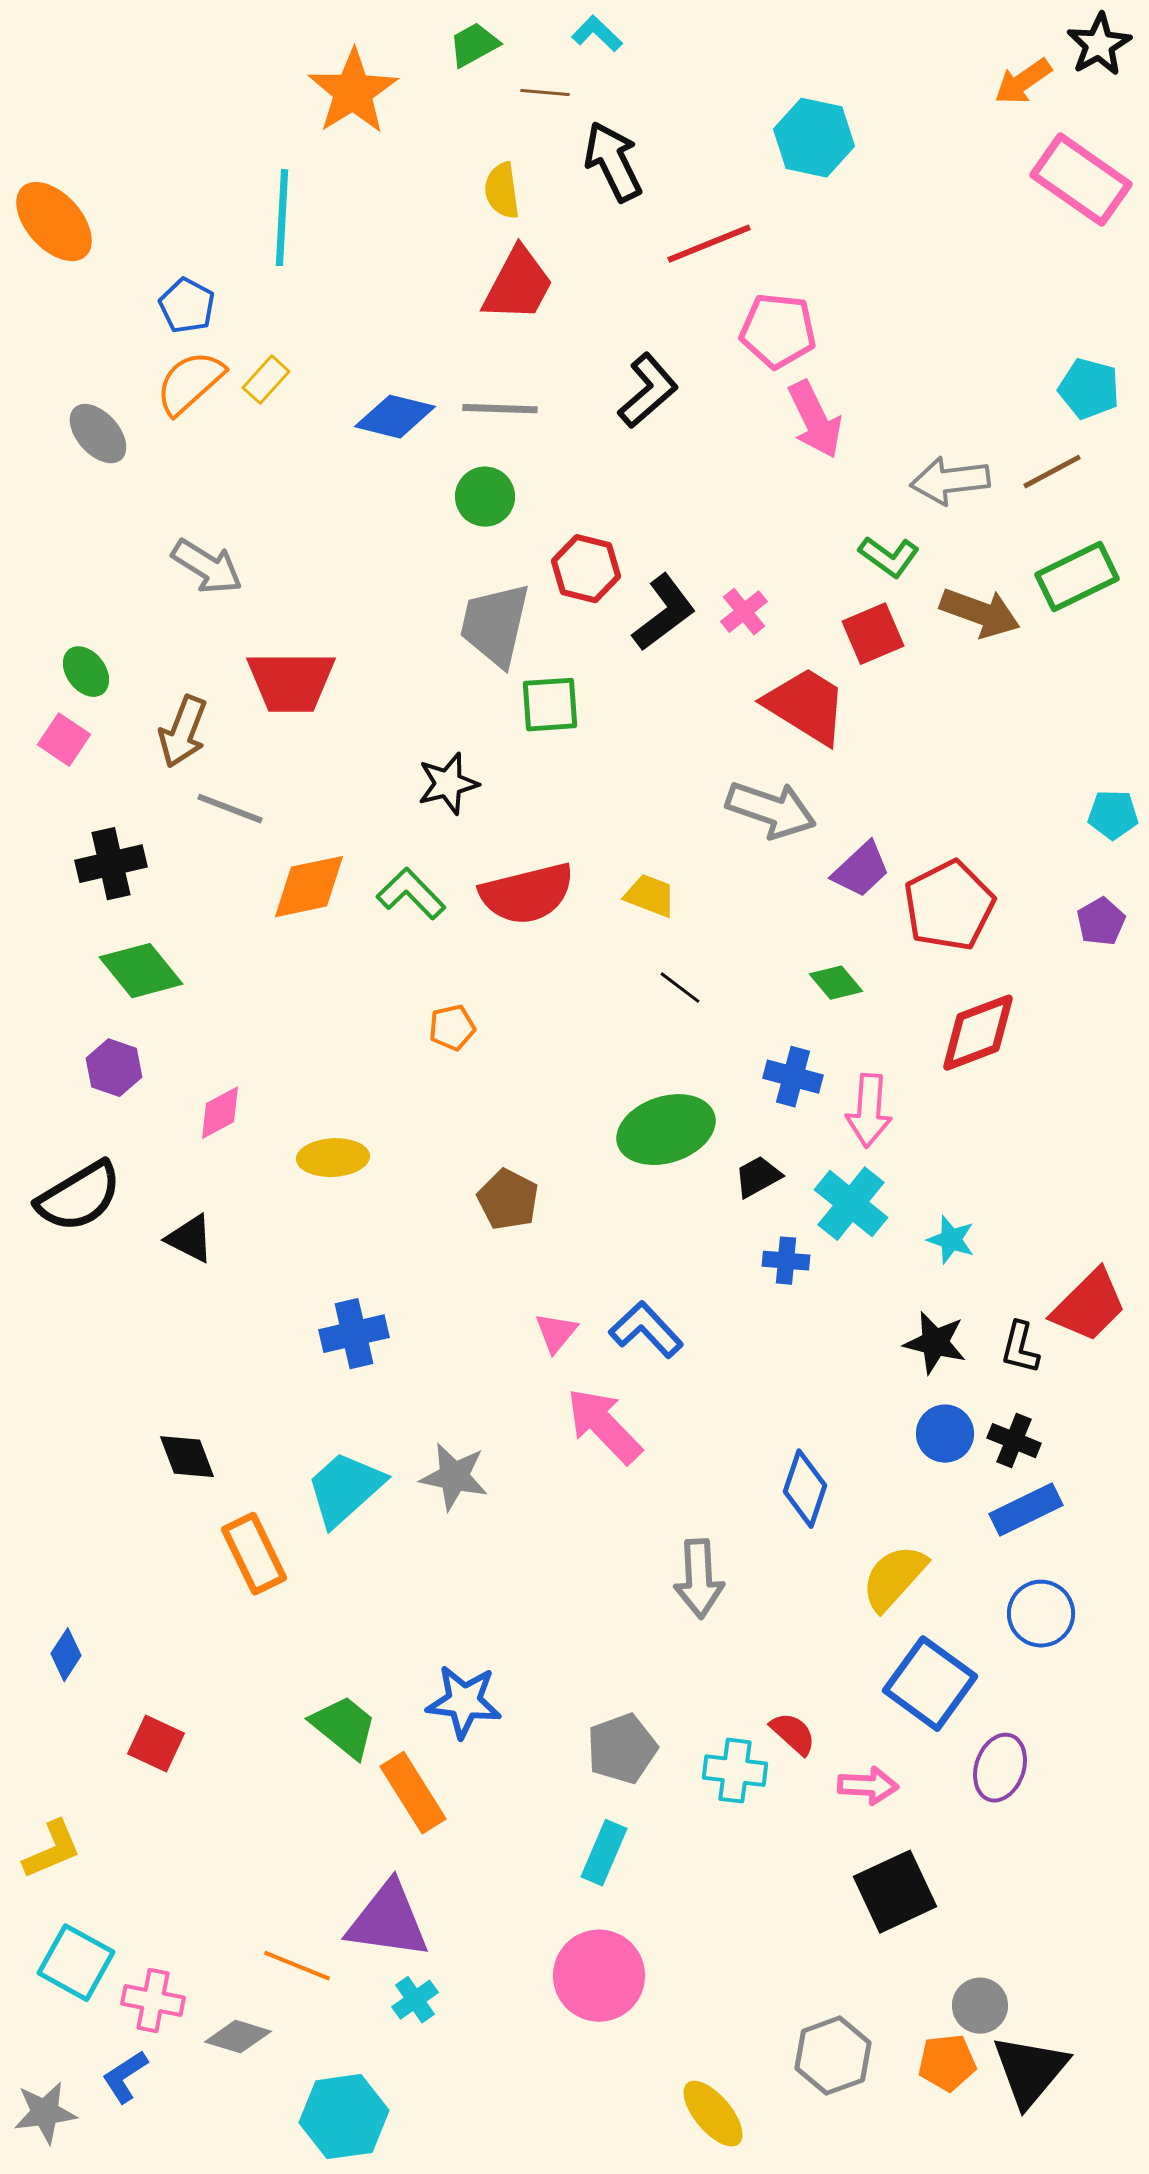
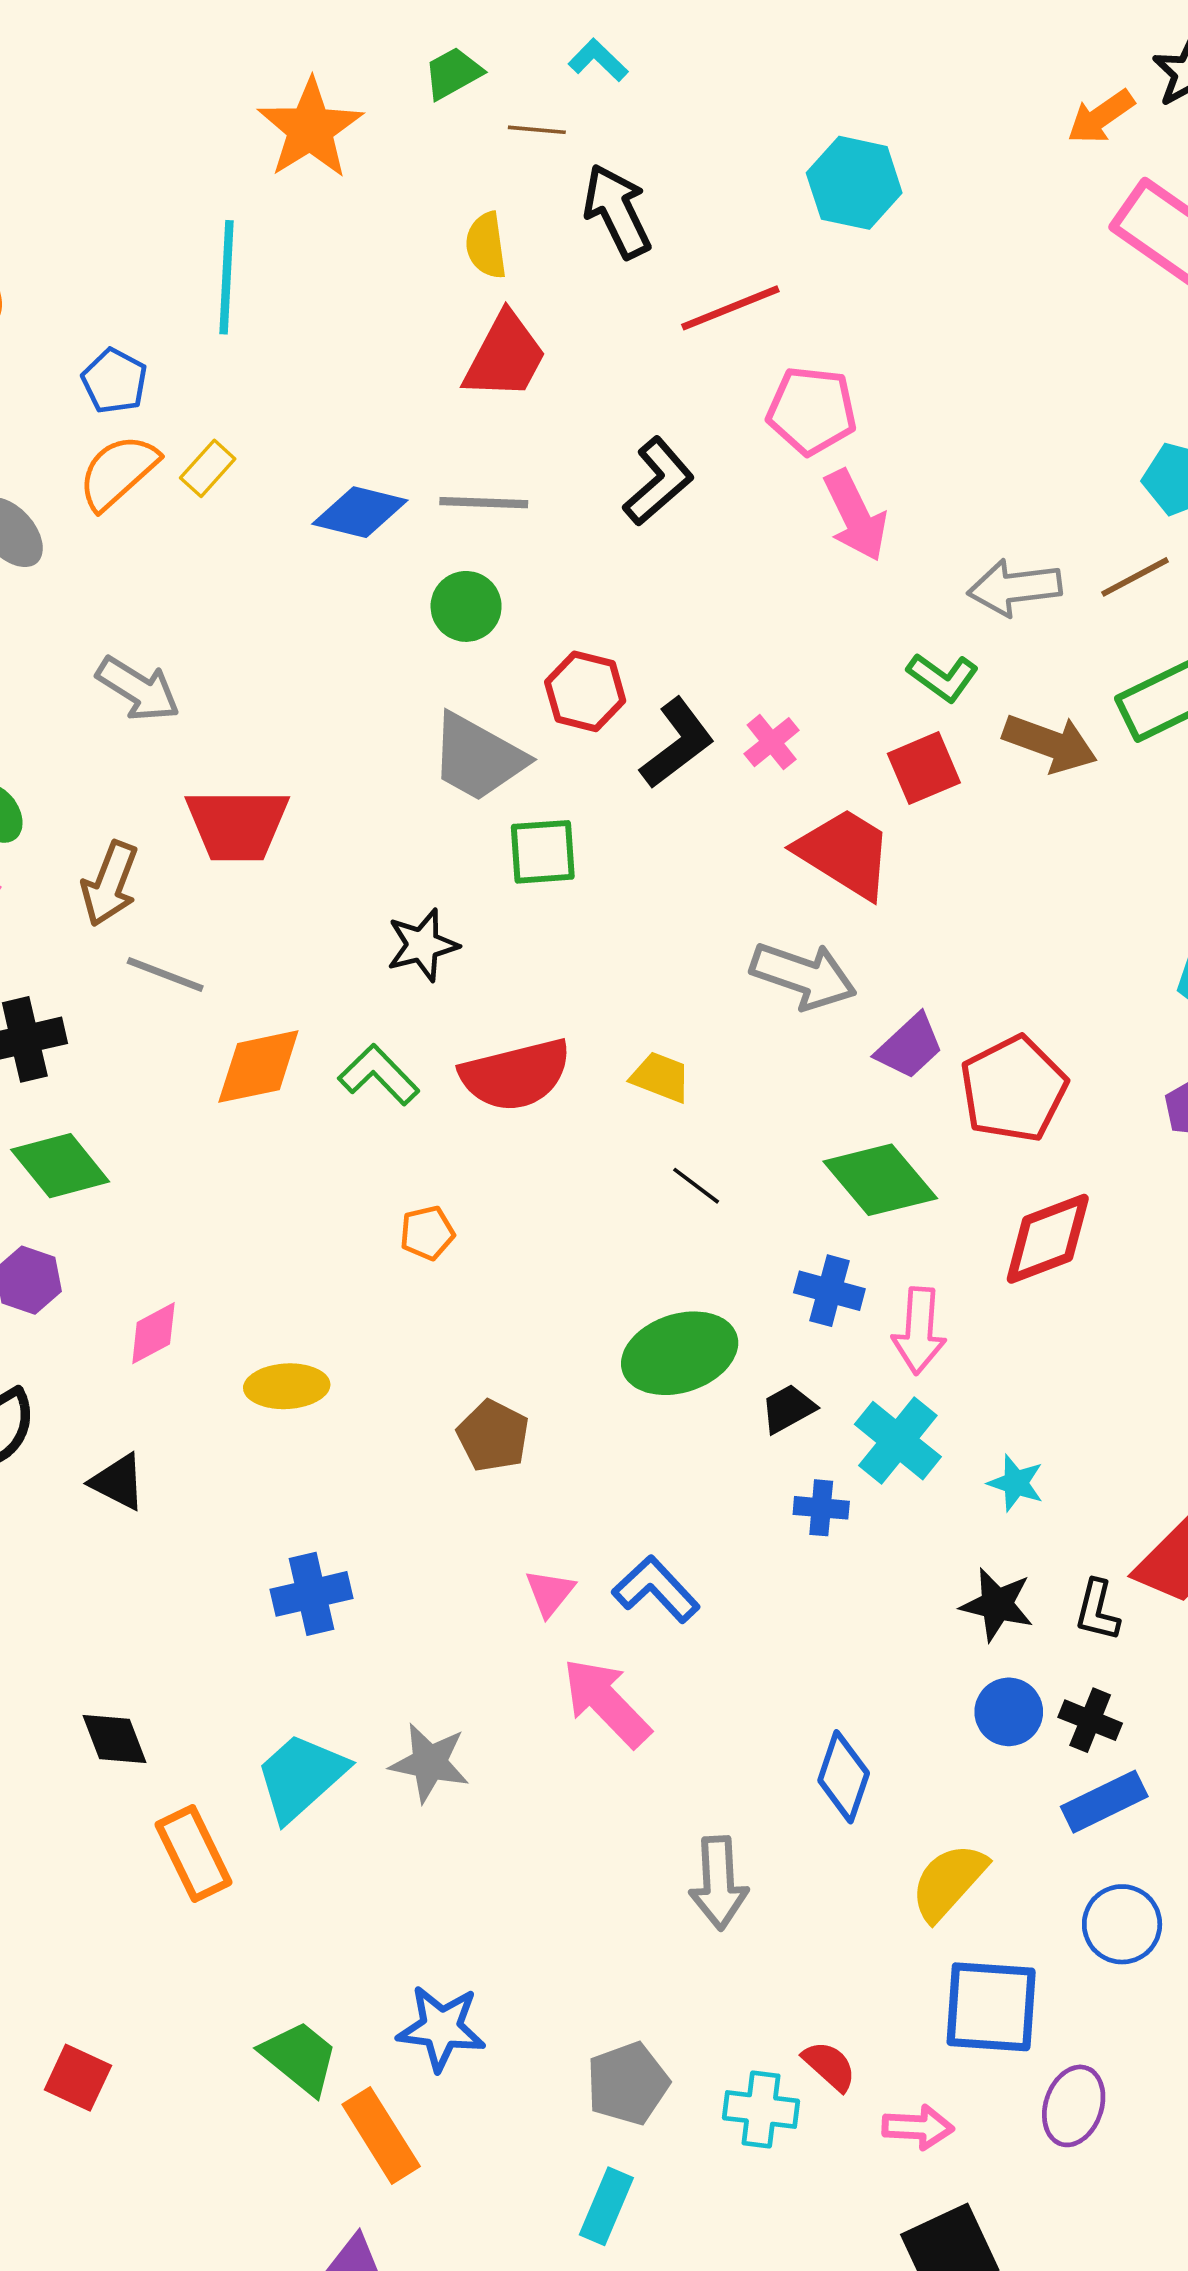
gray trapezoid: (495, 625) -> (478, 757), turned -74
green diamond: (836, 983) -> (880, 1180), size x1.8
blue square: (930, 1684) -> (991, 2007), turned -32

